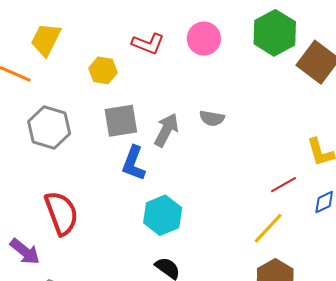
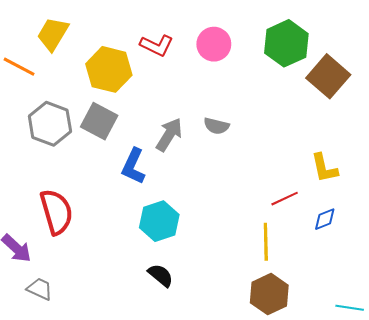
yellow hexagon: (103, 70) -> (109, 69), size x1.6
gray square: (121, 121) -> (99, 121), moved, turned 33
yellow line: (268, 228) -> (266, 242), turned -48

